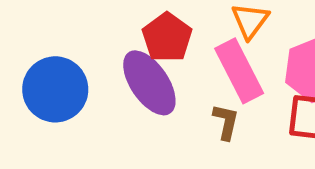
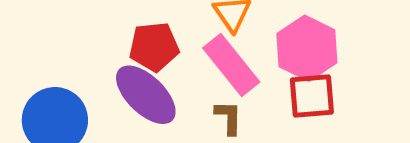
red pentagon: (167, 37) -> (154, 47), turned -30

